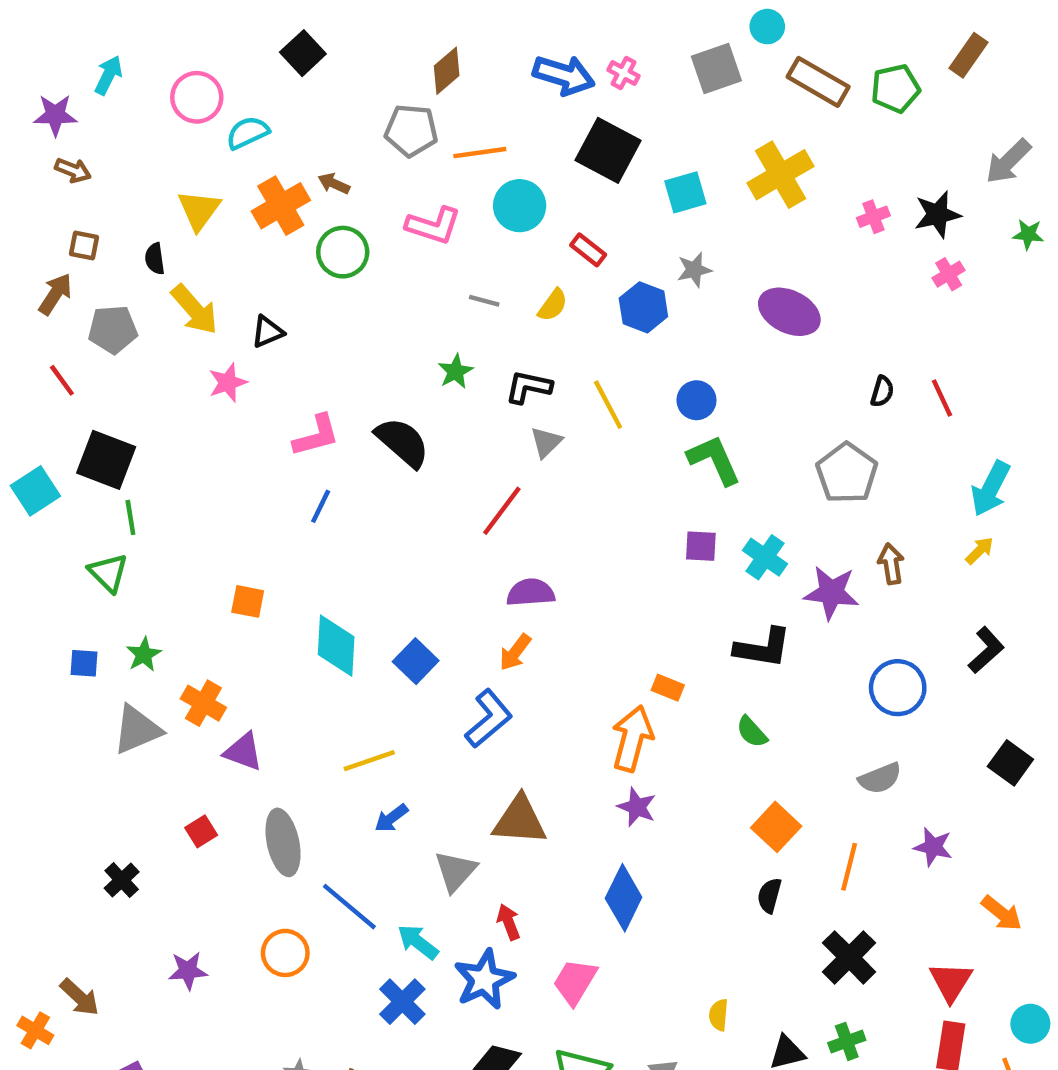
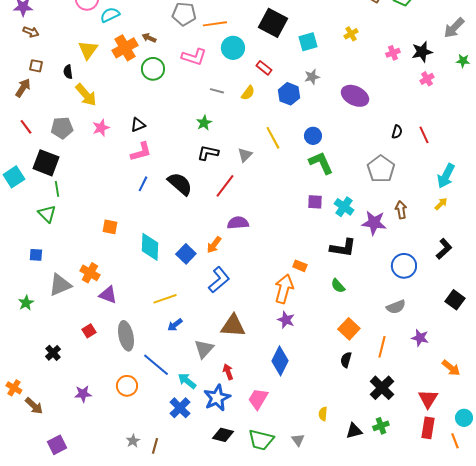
yellow cross: (781, 175) -> (351, 34), size x0.5
gray pentagon: (113, 329) -> (62, 128), moved
black triangle: (268, 332) -> (138, 125), moved
black L-shape: (528, 387) -> (208, 153), moved
black semicircle: (402, 442) -> (180, 184), moved
orange arrow: (515, 652) -> (214, 245), moved
green star: (144, 654) -> (26, 303), moved
orange cross: (35, 1030) -> (14, 388), moved

